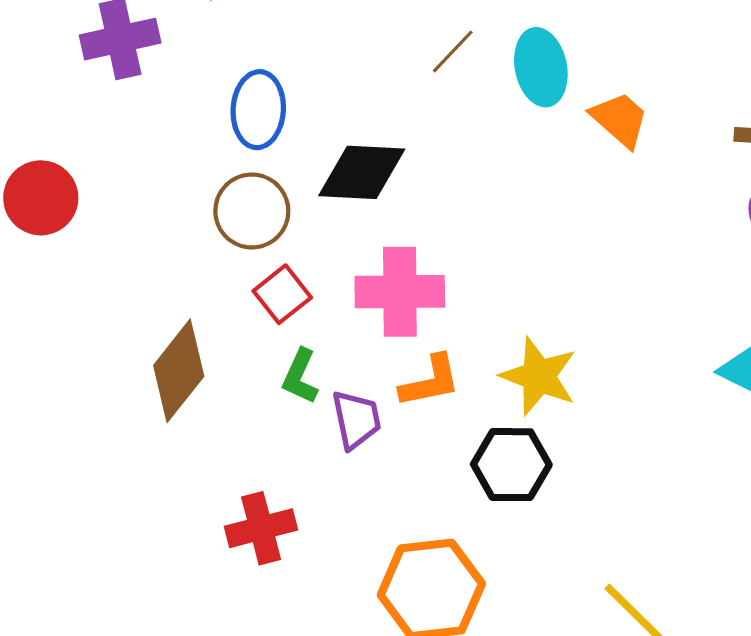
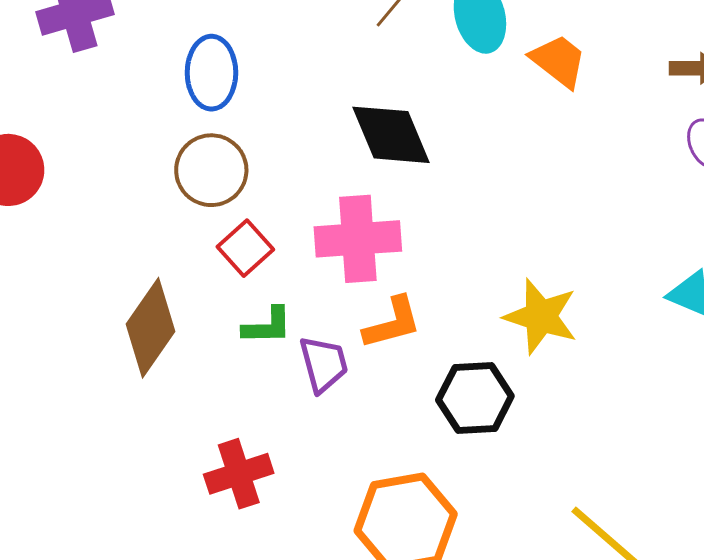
black diamond: (362, 172) -> (391, 135), moved, turned 68
green L-shape: (300, 376) -> (267, 326), turned -112
yellow star: (539, 376) -> (541, 316), moved

